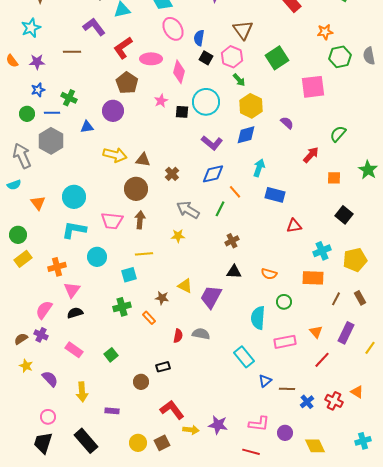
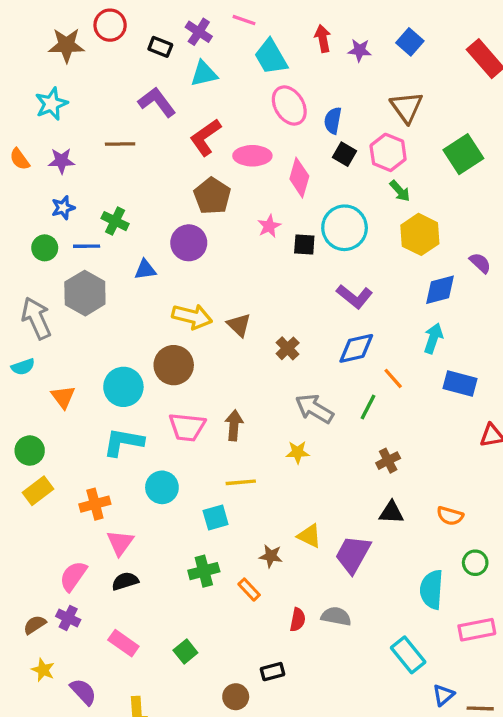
blue diamond: (246, 135) -> (440, 290), moved
brown triangle: (143, 160) -> (239, 325), turned 35
brown circle: (136, 189) -> (174, 365), moved

